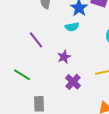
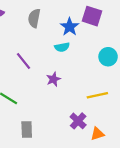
purple cross: (73, 82) -> (78, 121), moved

